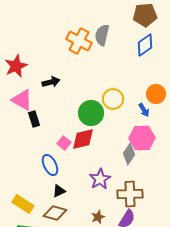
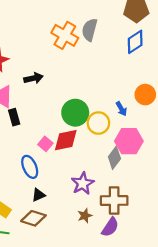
yellow circle: (113, 99) -> (98, 123), moved
blue arrow: (144, 110) -> (121, 109), moved
brown star: (98, 217) -> (85, 216), moved

